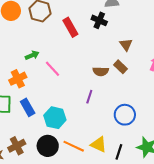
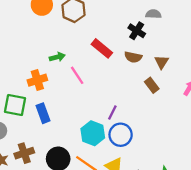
red rectangle: (70, 27) -> (102, 48), moved, turned -30
brown semicircle: (101, 71) -> (133, 57), moved
blue circle: (125, 115) -> (121, 135), moved
cyan hexagon: (55, 118) -> (93, 133), moved

